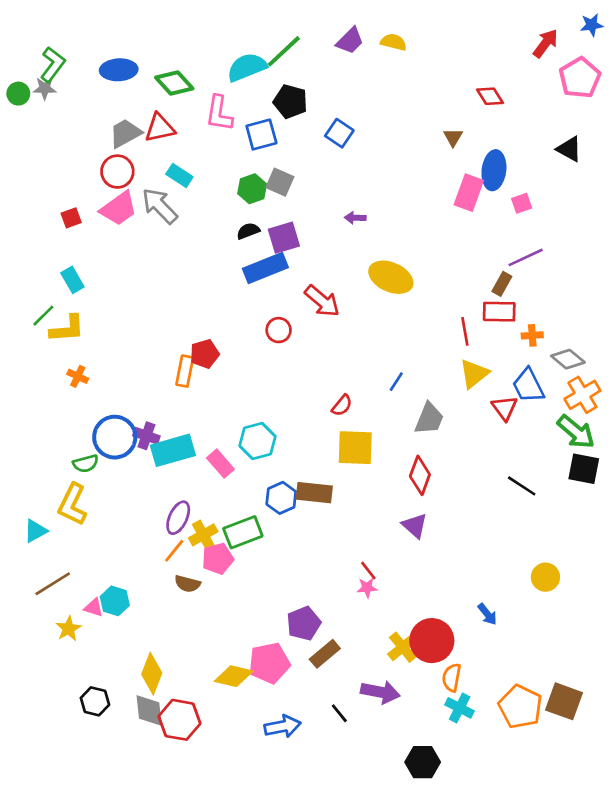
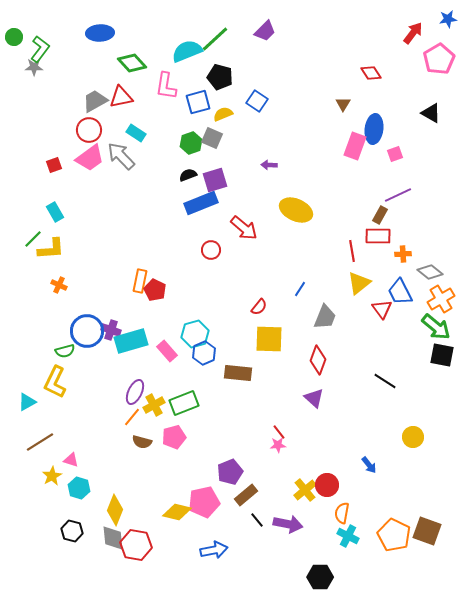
yellow semicircle: (394, 42) -> (223, 114), moved, turned -36
blue ellipse: (119, 70) -> (100, 33), moved
green circle: (18, 94) -> (14, 37), moved
red pentagon: (205, 354) -> (155, 290), moved, turned -30
black line: (522, 486) -> (385, 381), moved
blue hexagon: (281, 498) -> (204, 353), moved
pink pentagon: (218, 559) -> (174, 437), moved
cyan hexagon: (115, 601) -> (79, 488), moved
red circle: (432, 641) -> (327, 485), size x0.7
black line: (339, 713) -> (257, 520), moved

